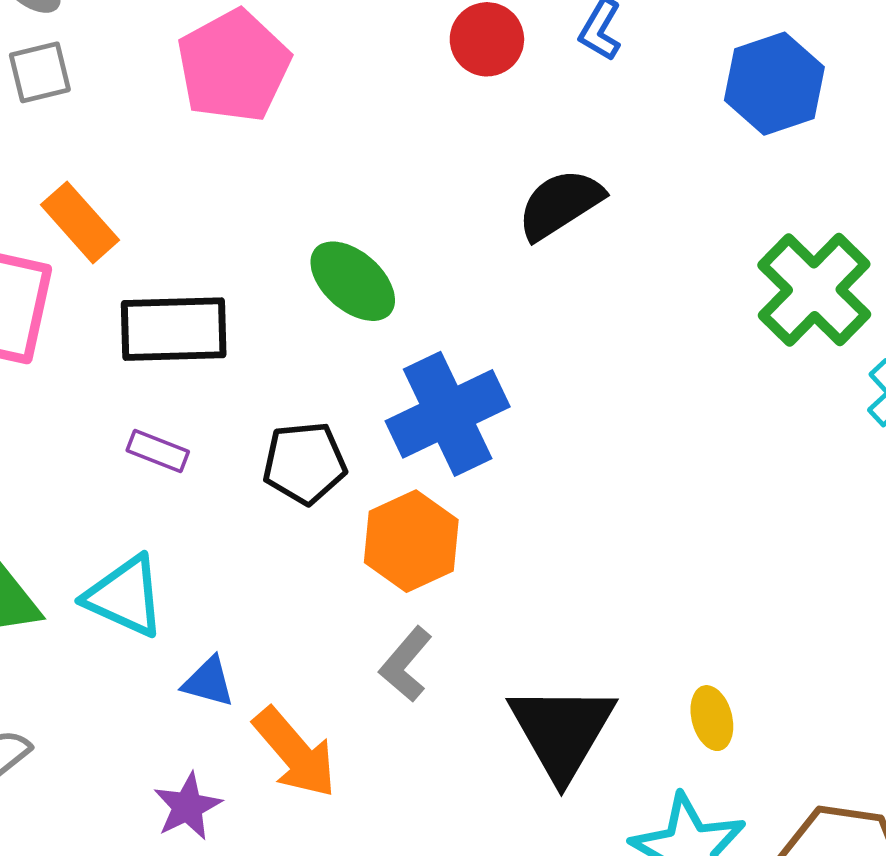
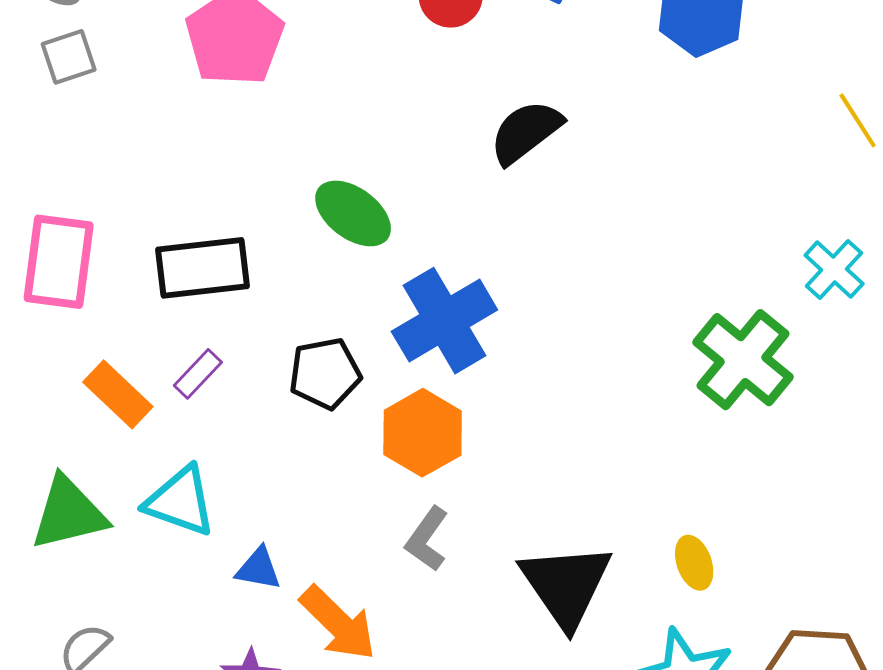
orange rectangle: (80, 222) -> (118, 394), moved
green cross: (814, 290) -> (743, 360), moved
purple rectangle: (158, 451) -> (198, 374), turned -63

